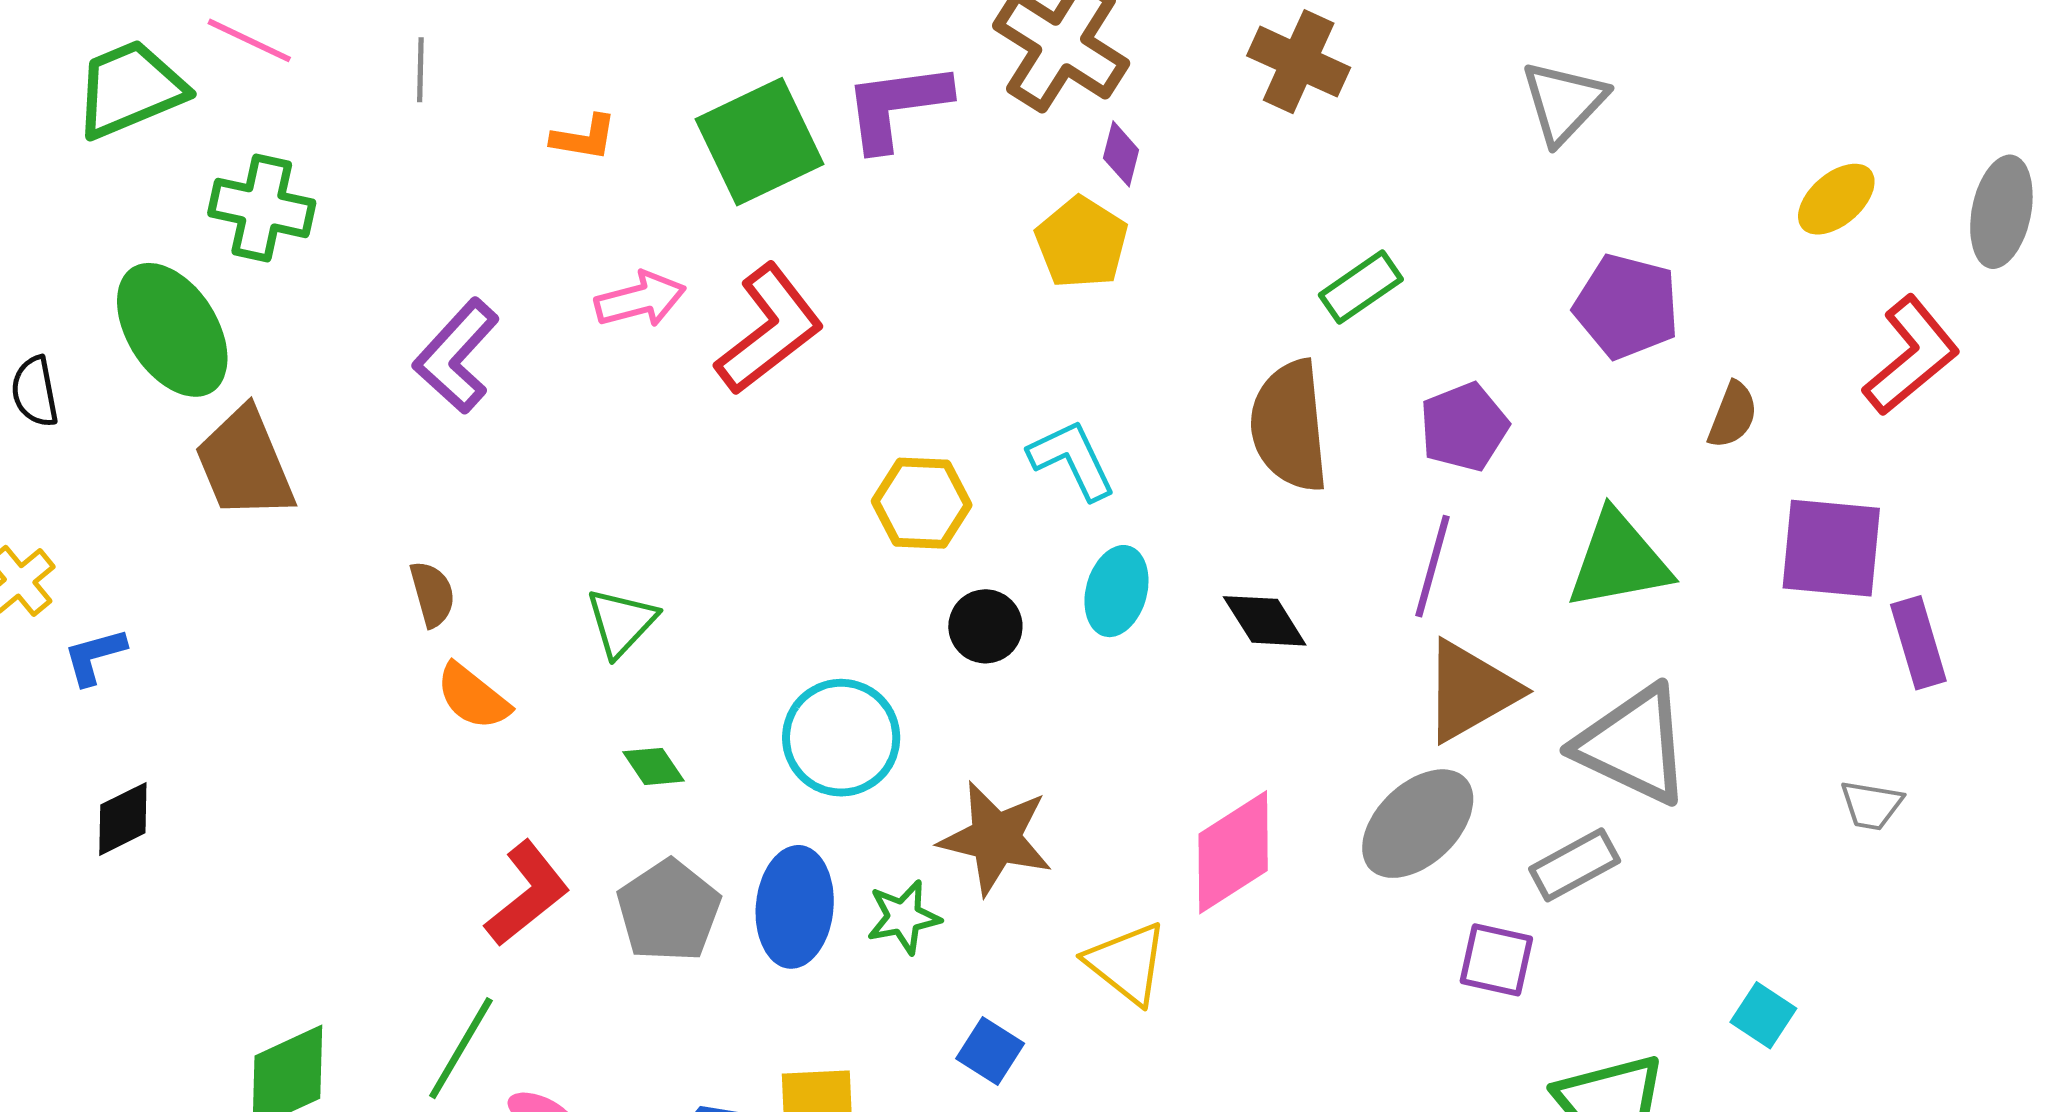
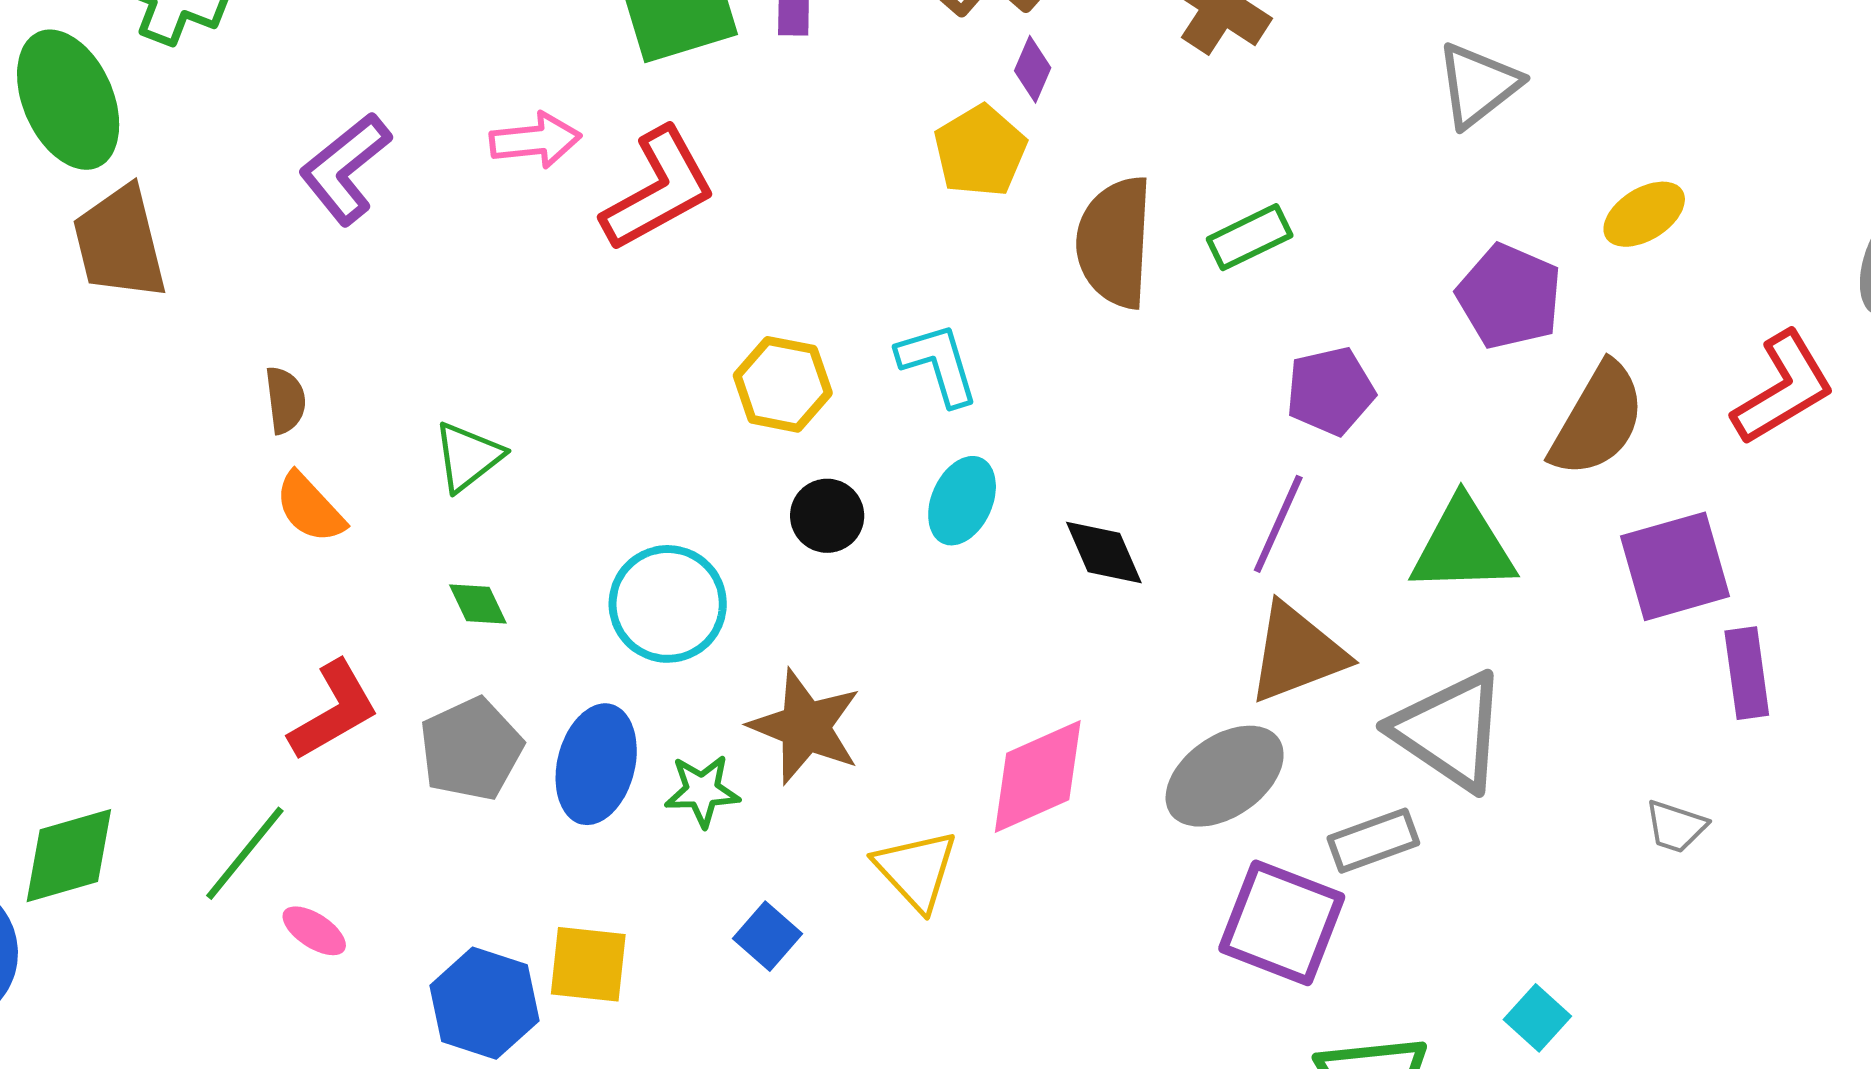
yellow ellipse: (1836, 199) -> (1644, 214), moved
brown semicircle: (1733, 415) -> (1598, 420), size x1.8
brown semicircle: (1289, 426) -> (1115, 242), moved
purple square: (1831, 548) -> (1675, 566), turned -30
purple square: (1496, 960) -> (1282, 923), size x1.6

